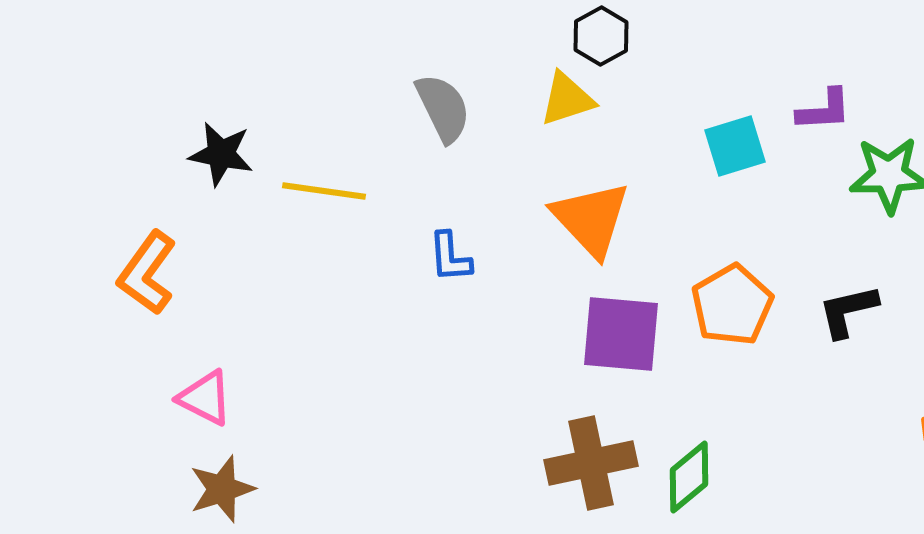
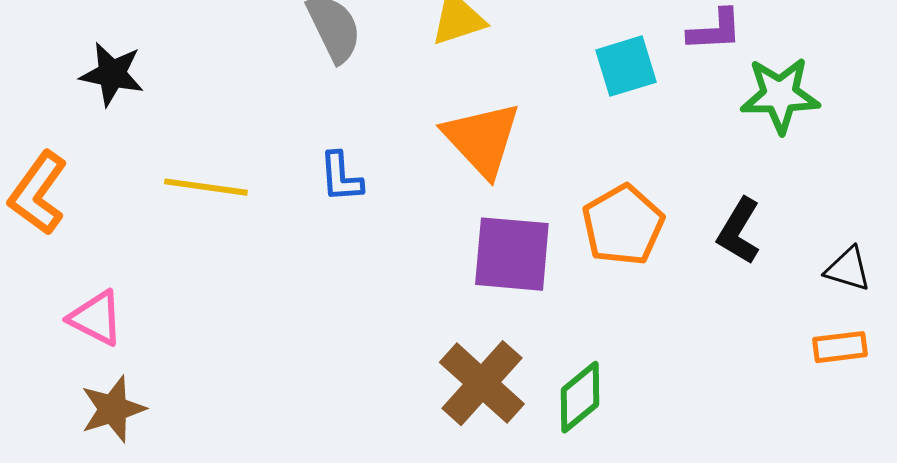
yellow line: (324, 191) -> (206, 187), moved
black L-shape: (848, 311) -> (739, 231), turned -46
brown cross: (591, 463) -> (482, 383), turned -36

